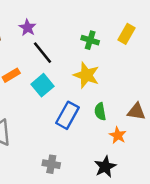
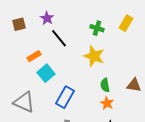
cyan square: (42, 85) -> (46, 73), moved
blue rectangle: (68, 115) -> (65, 97), moved
orange star: (118, 135) -> (107, 103), moved

